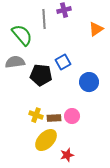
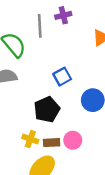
black pentagon: (41, 75) -> (47, 110), moved, turned -30

